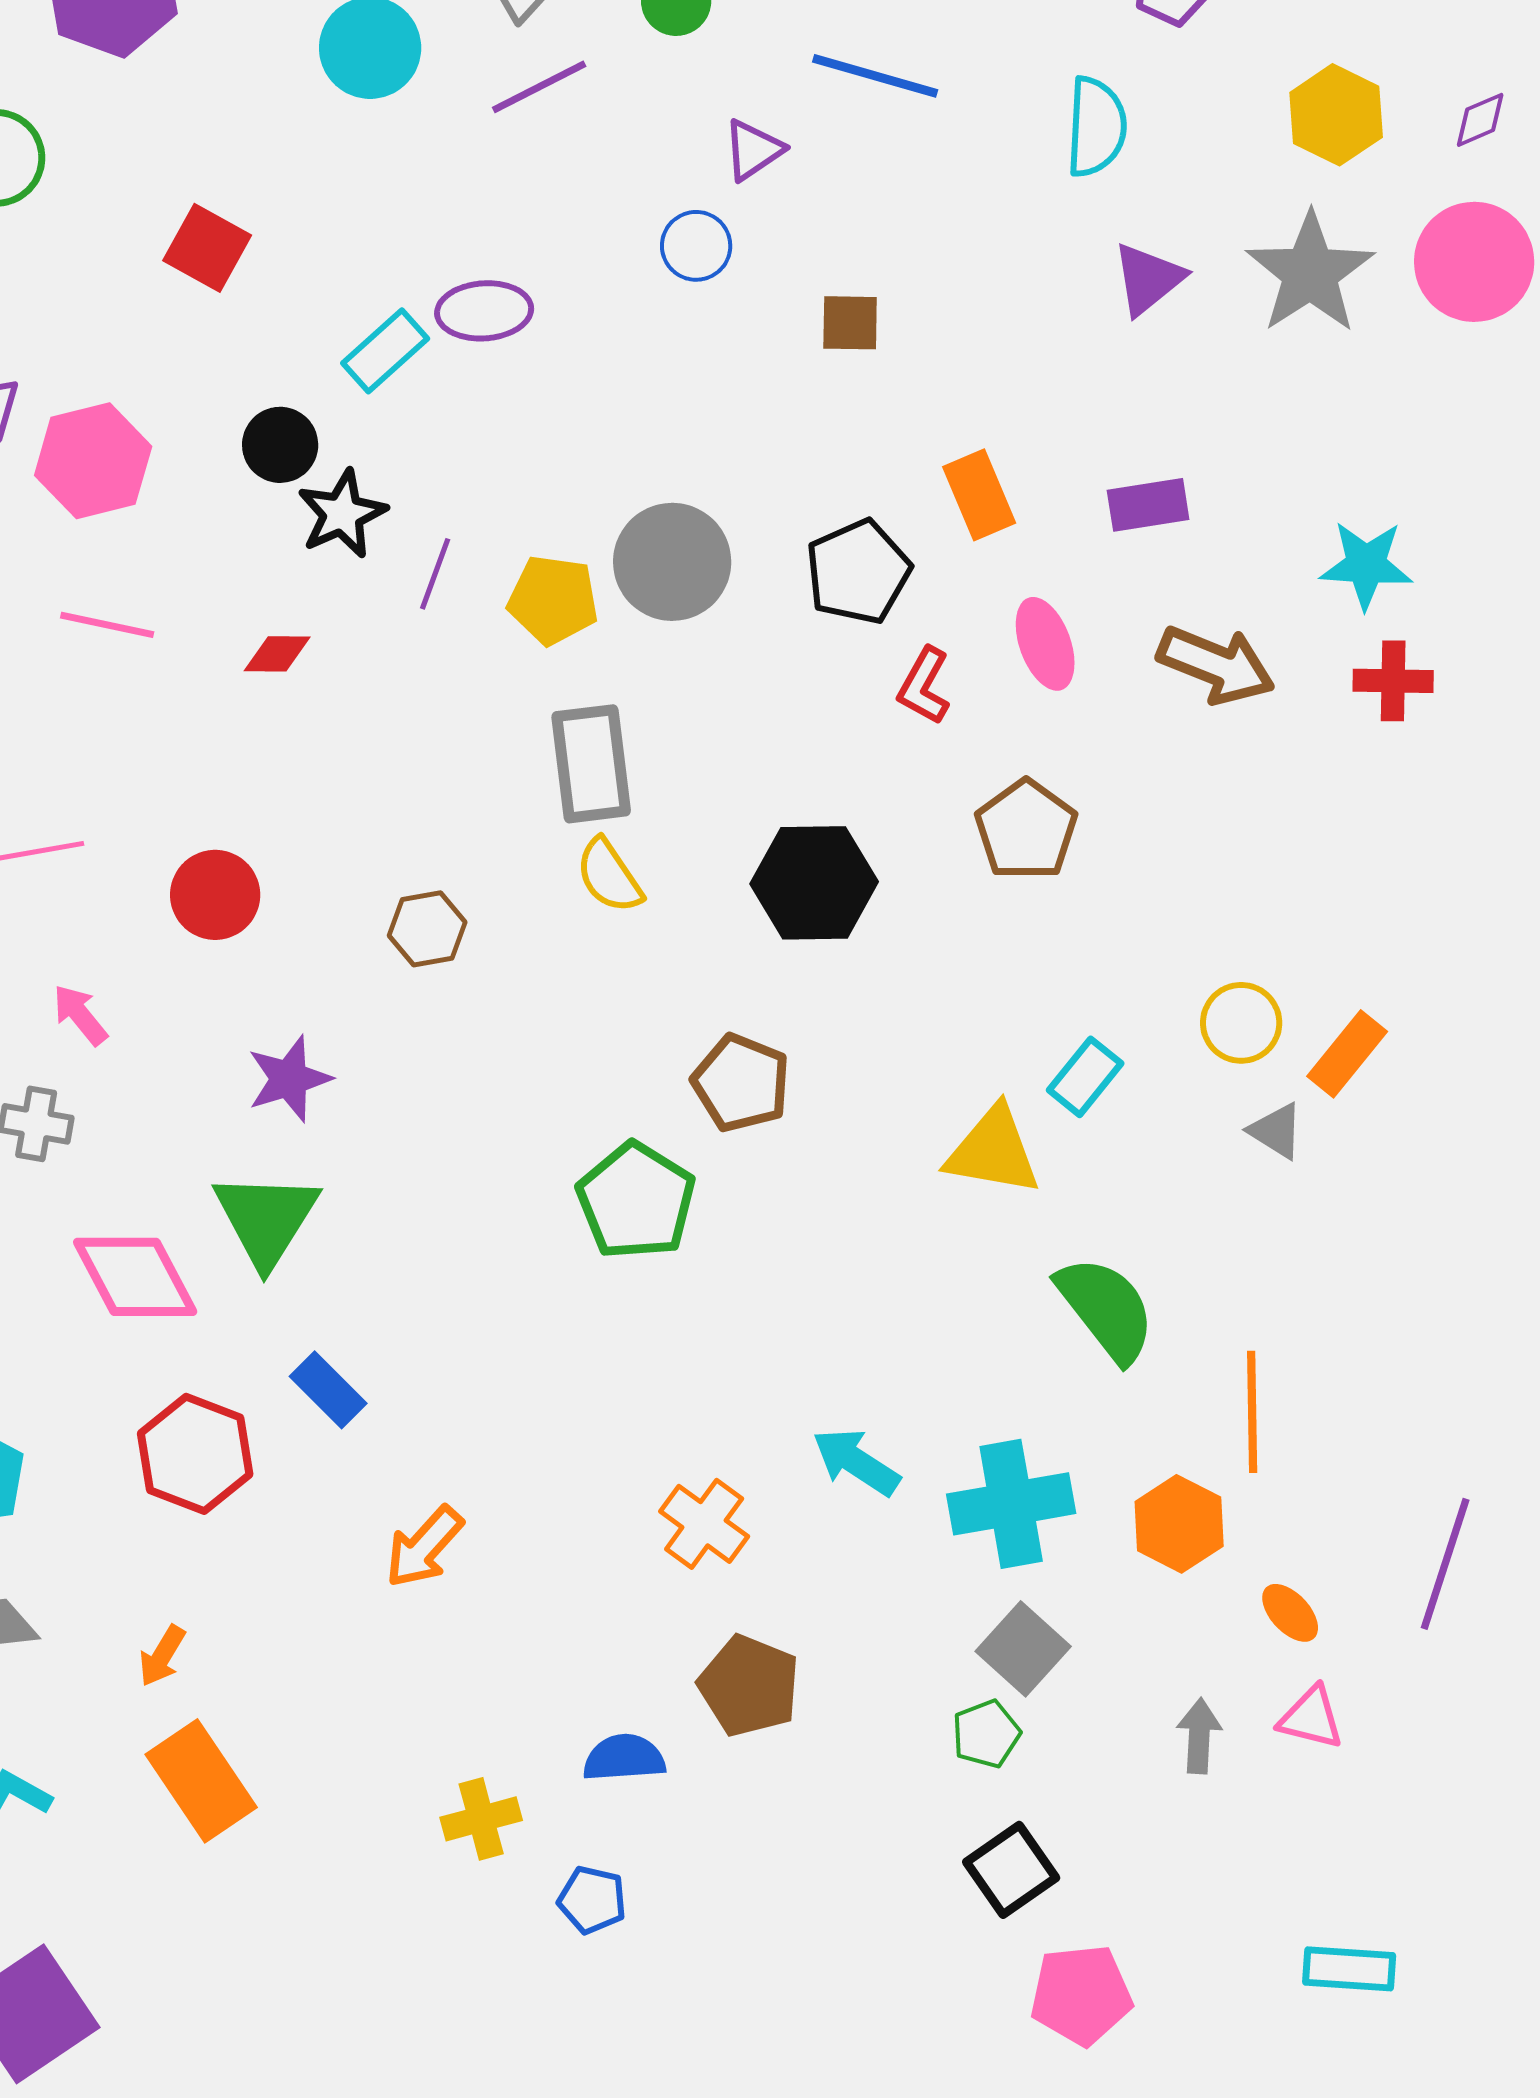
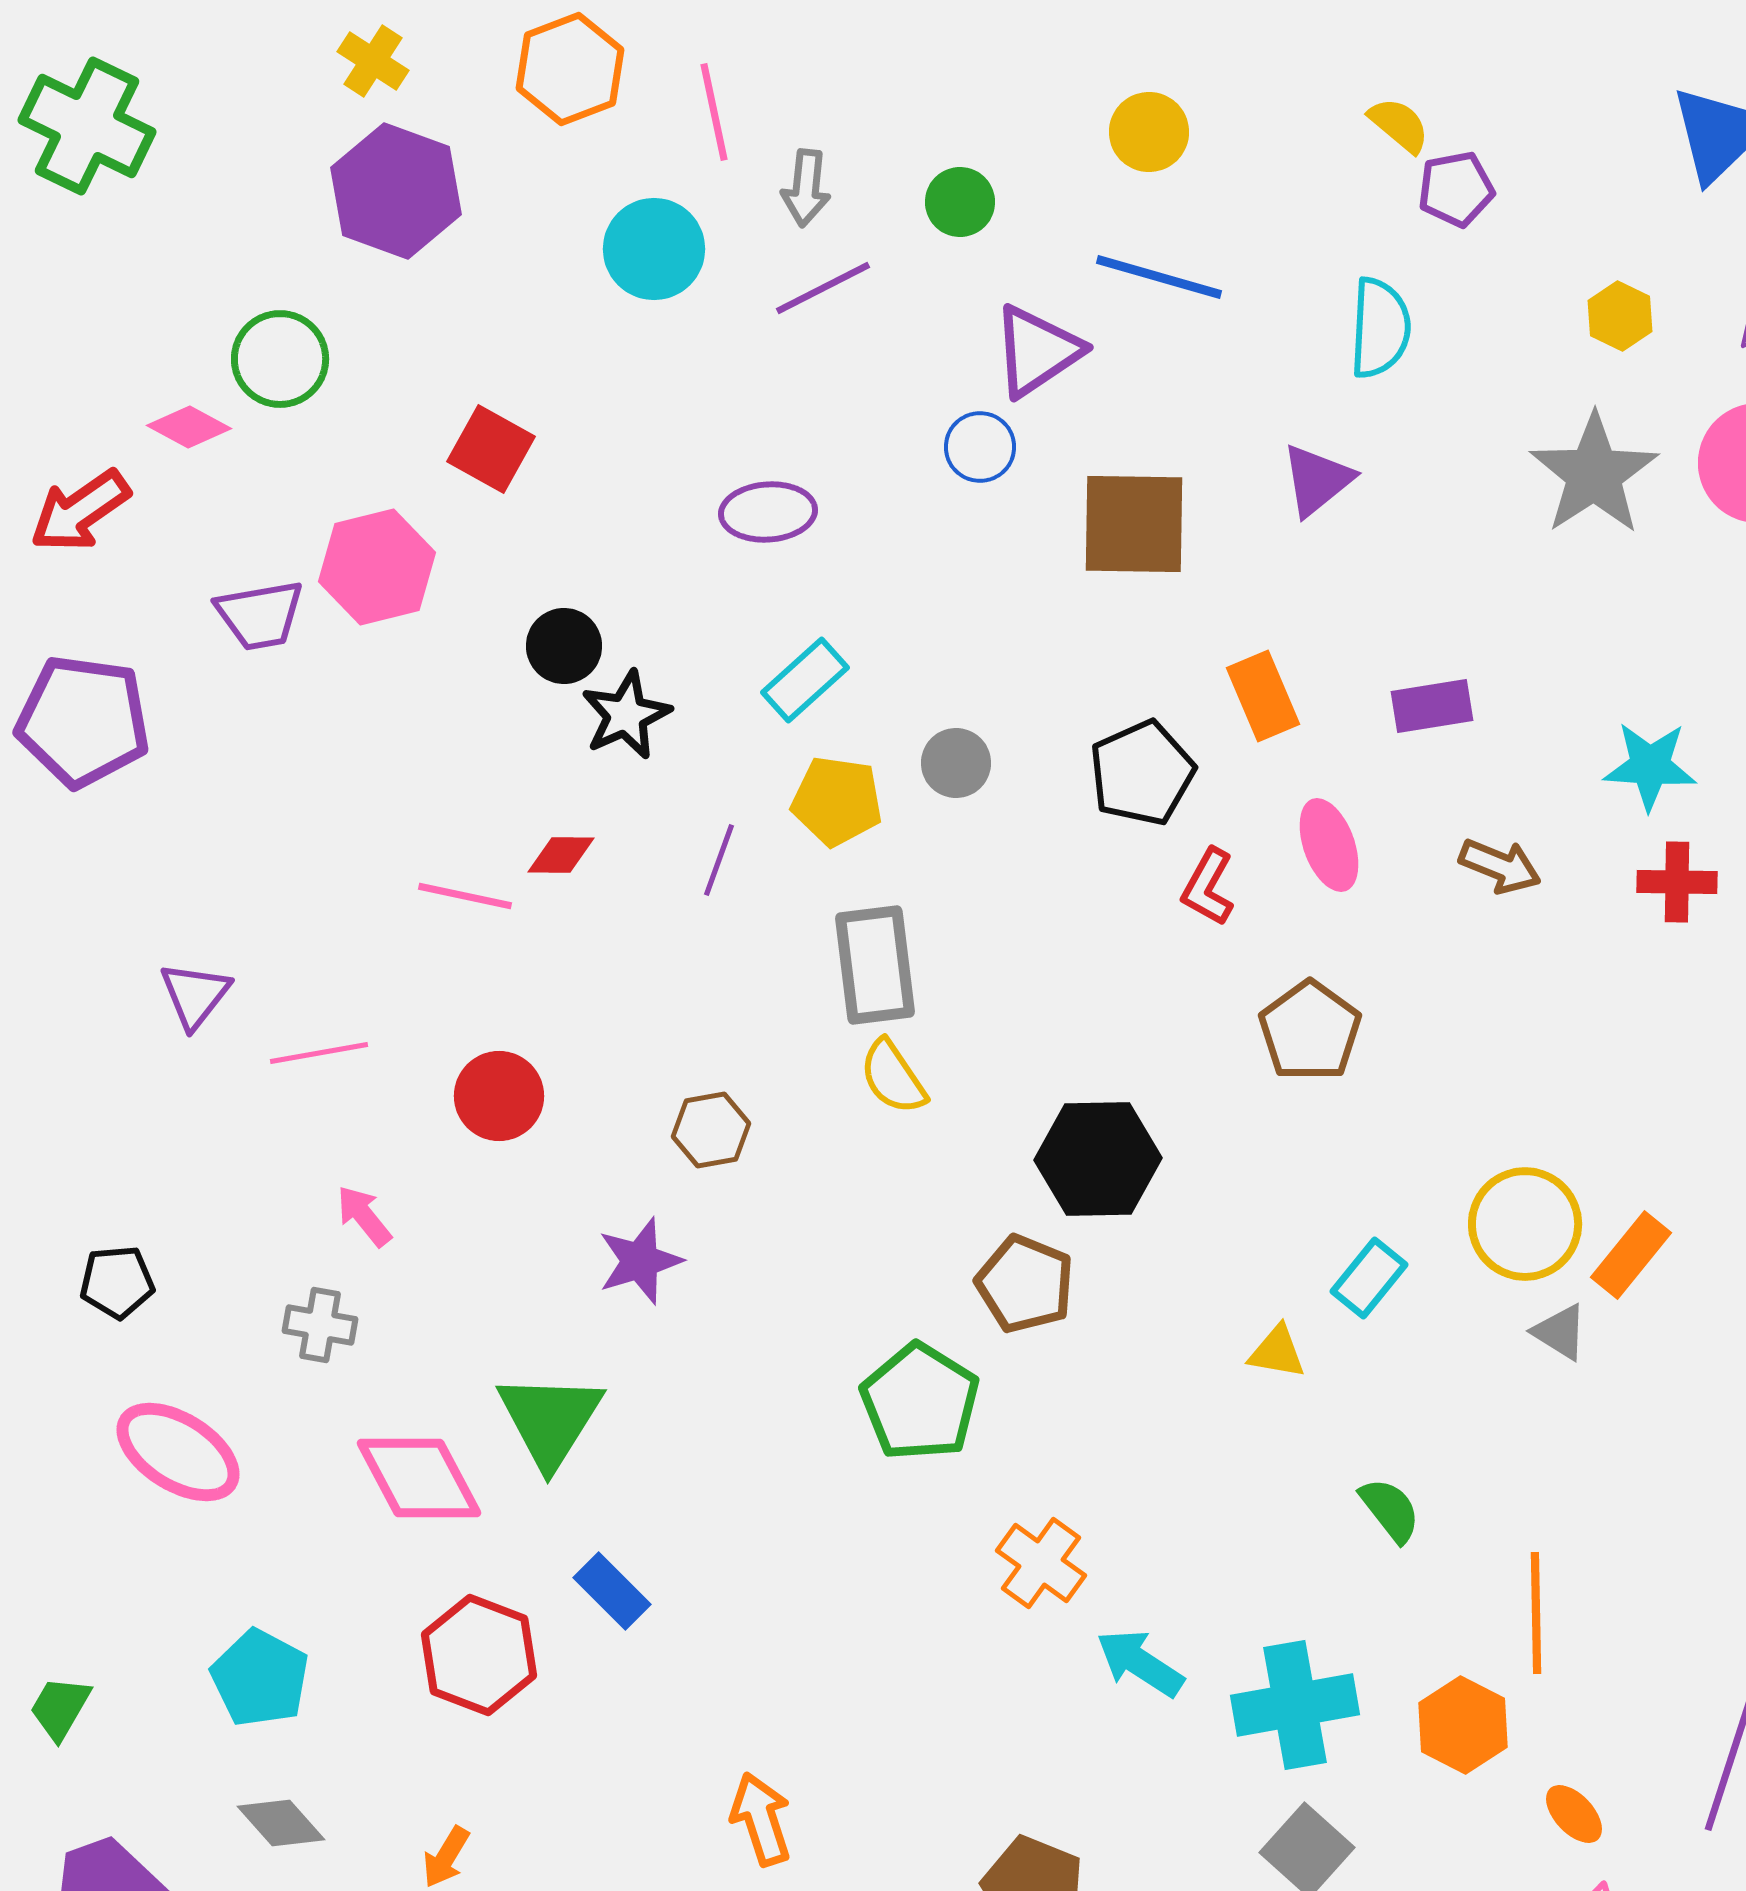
yellow hexagon: (1336, 115) -> (1620, 316), size x0.7
purple triangle: (753, 150) -> (1037, 351), size x1.5
purple triangle: (1148, 279) -> (1317, 480), moved
brown square: (850, 323) -> (1134, 524), size x1.8
cyan rectangle: (385, 351) -> (805, 680), moved
pink hexagon: (93, 461) -> (377, 567), moved
gray circle: (672, 562) -> (956, 763), size x0.6
purple line: (435, 574) -> (719, 860), moved
pink line: (107, 625) -> (465, 896), moved
brown arrow: (1216, 665) -> (1500, 866), size x0.7
black hexagon: (814, 883) -> (1098, 1159), moved
yellow circle: (1241, 1023) -> (1525, 1224), size x1.4
purple star: (289, 1079) -> (640, 1261), moved
yellow triangle: (993, 1151) -> (1277, 1352), size x0.6
green semicircle: (1106, 1309) -> (1390, 1510), size x0.6
orange cross: (704, 1524) -> (1041, 1563), moved
orange arrow: (424, 1547) -> (761, 1819), moved, turned 120

